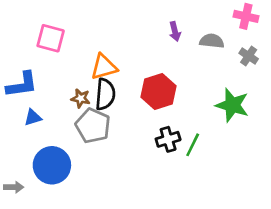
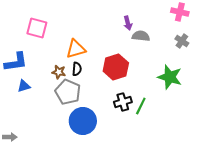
gray semicircle: (212, 41) -> (141, 36), moved
black semicircle: (105, 94) -> (77, 69), size x0.6
blue circle: (52, 165) -> (83, 121), moved

